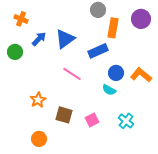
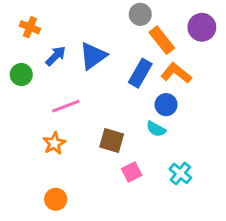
orange rectangle: (113, 28) -> (162, 40), turned -48
blue rectangle: (98, 51) -> (140, 73), turned -36
pink line: (72, 74) -> (66, 106), moved, turned -54
orange L-shape: (141, 75) -> (176, 73), moved
brown square: (64, 115) -> (112, 140), moved

